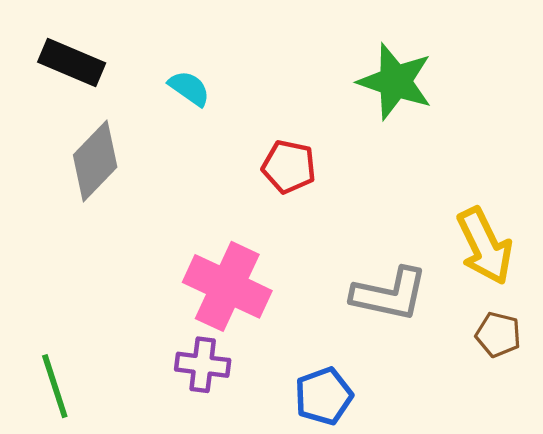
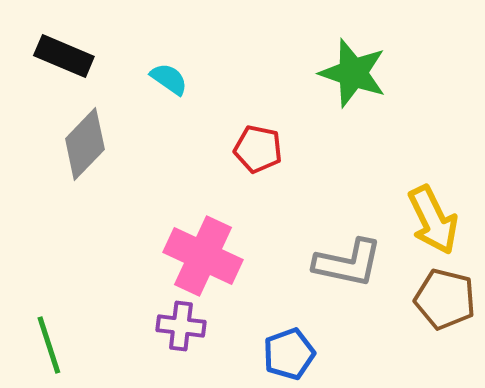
brown pentagon: (498, 335) -> (445, 299), size x1.5

